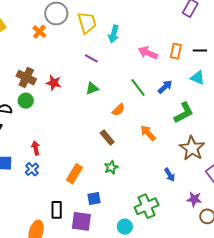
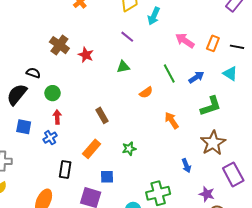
green circle: (26, 101) -> (53, 93), moved
brown rectangle: (107, 138) -> (102, 115), moved
black rectangle: (57, 210) -> (65, 170), moved

